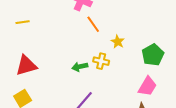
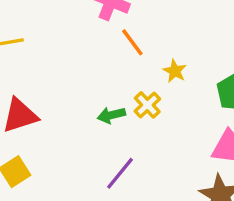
yellow cross: (101, 61) -> (147, 105), turned 35

